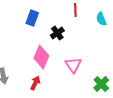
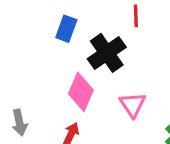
black cross: (57, 33) -> (107, 53), size x1.6

